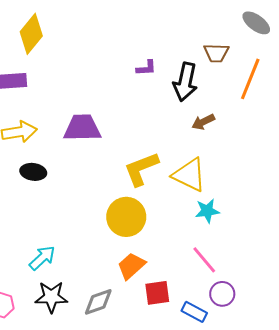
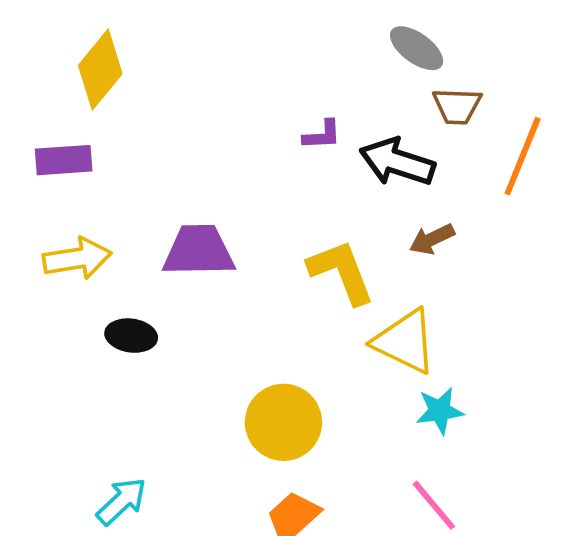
gray ellipse: (256, 23) -> (417, 48), moved
black arrow: (185, 82) -> (397, 162), turned 96
yellow L-shape: (141, 169) -> (341, 272), moved, turned 90
black ellipse: (33, 172) -> (131, 336), moved

